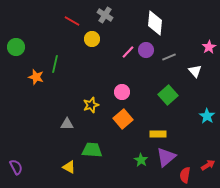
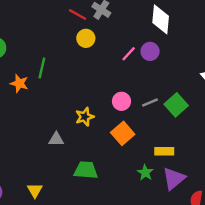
red line: (72, 21) -> (78, 15), moved
gray line: (169, 57) -> (150, 102), moved
green star: (141, 160) -> (145, 173), moved
yellow triangle: (69, 167) -> (35, 190), moved, turned 32

